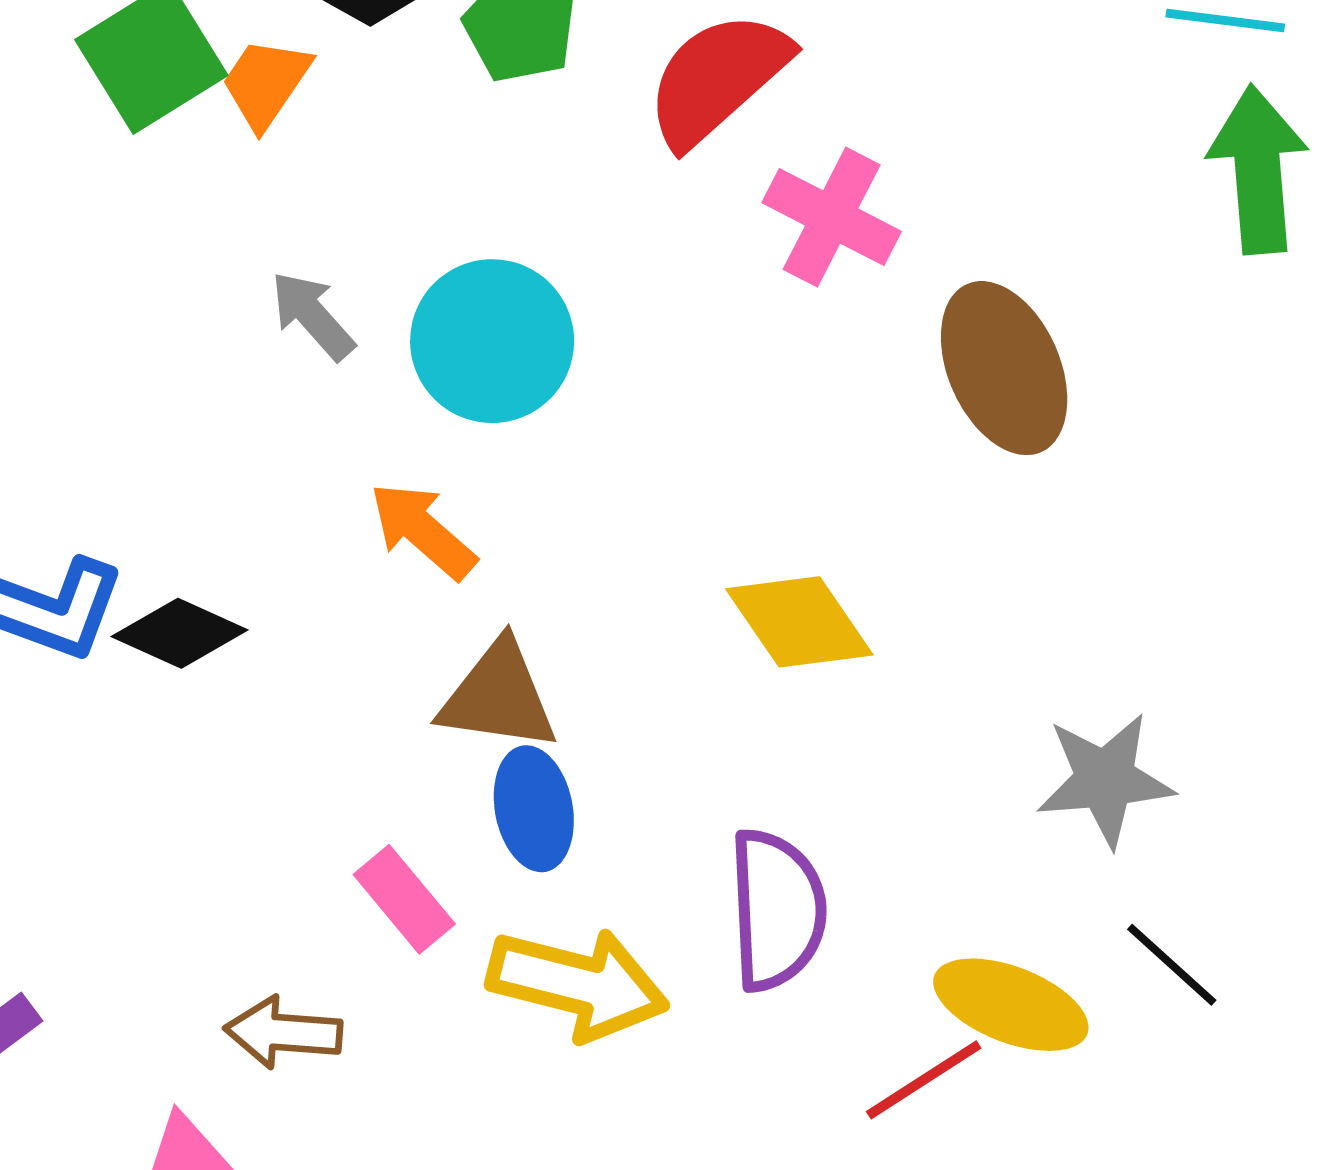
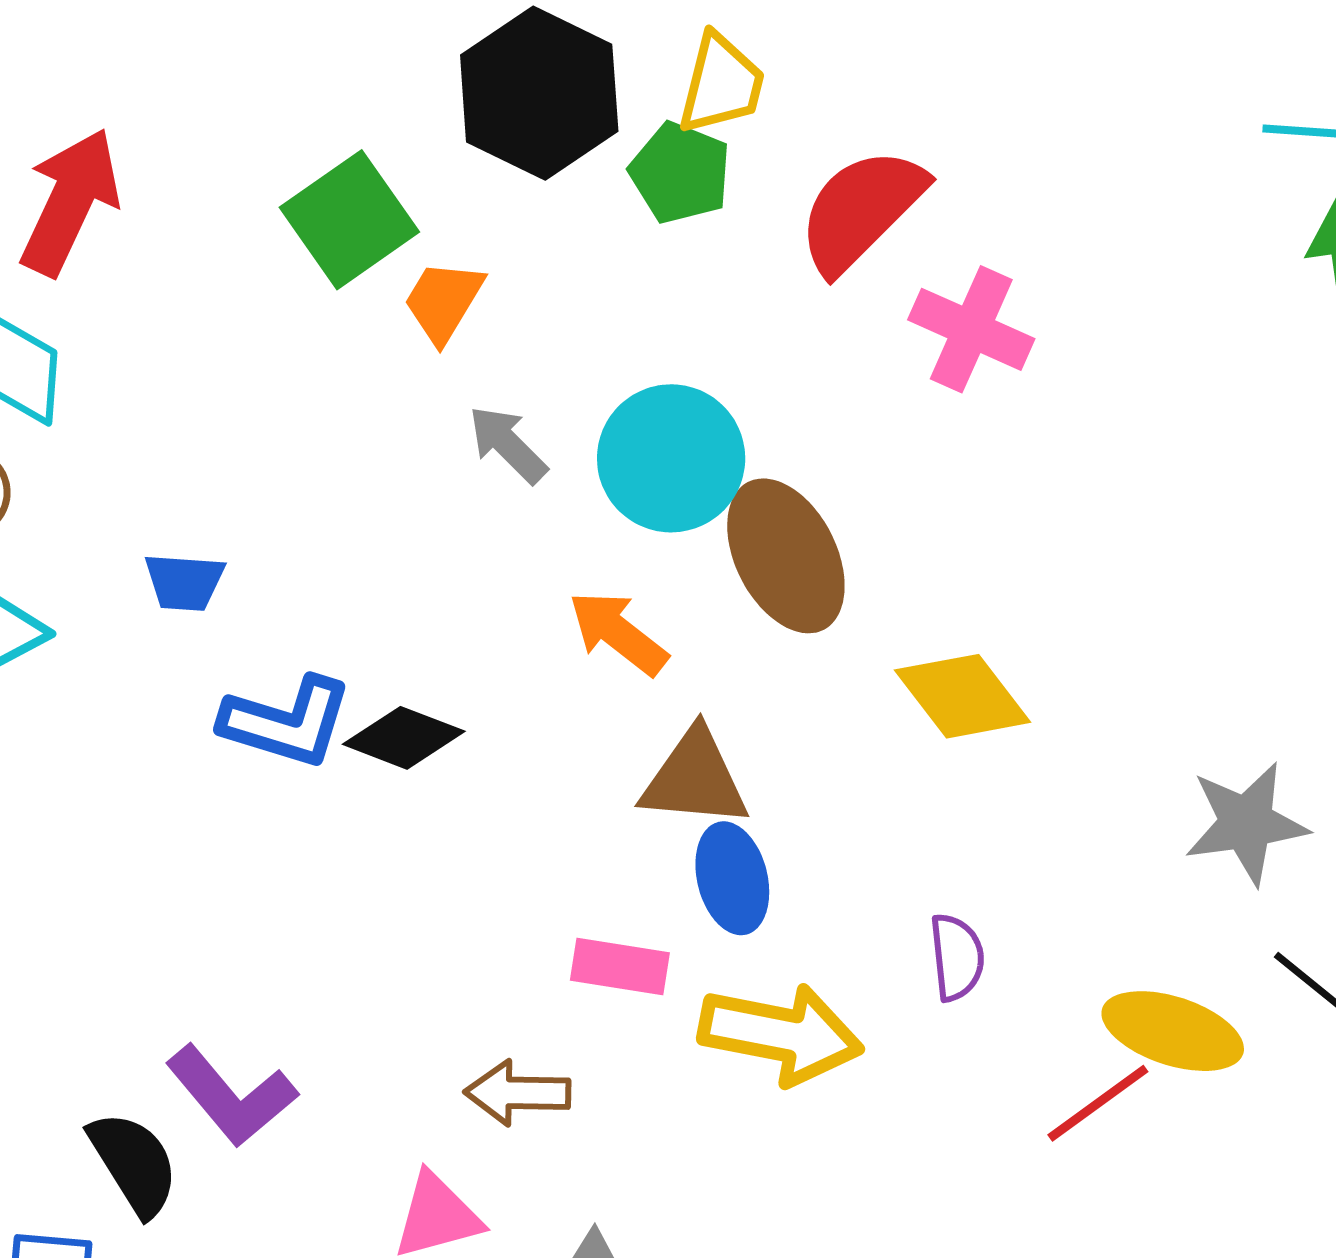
orange trapezoid: (266, 83) -> (443, 301), moved
brown ellipse: (1004, 368) -> (786, 556), moved
pink rectangle: (404, 899) -> (620, 966), turned -38
purple semicircle: (777, 910) -> (957, 957), size x0.6

